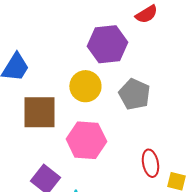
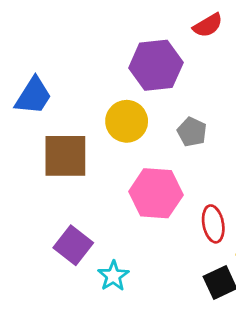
gray pentagon: (134, 94) -> (192, 132), size x0.7
pink hexagon: (86, 140) -> (156, 193), moved

